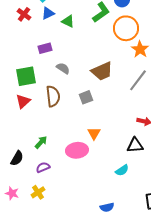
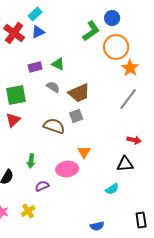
red cross: (24, 14) -> (14, 33), size x1.5
green triangle: (68, 21) -> (58, 64), moved
brown trapezoid: (102, 71) -> (79, 93), moved
brown semicircle: (53, 96) -> (54, 126), moved, turned -65
green arrow: (41, 142) -> (31, 161), turned 144
purple semicircle: (43, 167) -> (42, 186), moved

